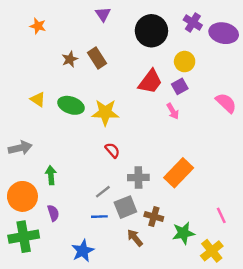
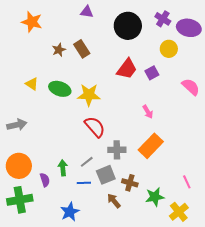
purple triangle: (103, 14) -> (87, 12), turned -48
orange star: (38, 26) -> (32, 22), size x1.5
yellow circle: (185, 62) -> (169, 49), moved
pink arrow: (173, 111) -> (148, 112), moved
red semicircle: (112, 150) -> (95, 127), size x1.6
green arrow: (51, 175) -> (63, 168), moved

